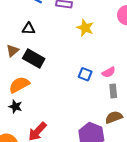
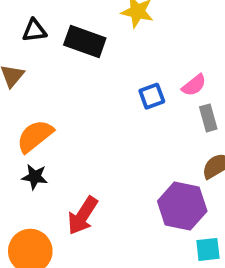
black rectangle: (34, 58) -> (85, 41), moved
blue square: (85, 74) -> (152, 96), turned -32

